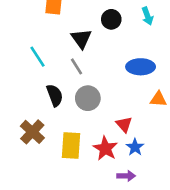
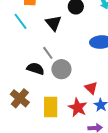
cyan line: (37, 57) -> (20, 21), moved
gray line: (76, 66) -> (48, 53), moved
black semicircle: (55, 95) -> (35, 69), turned -48

